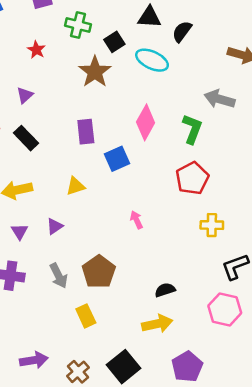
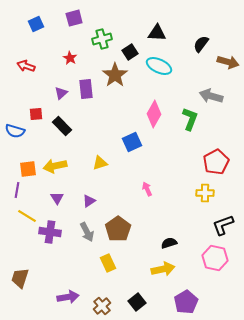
green cross: (78, 25) -> (102, 39), turned -30
black semicircle: (182, 32) -> (201, 44), moved
purple rectangle: (86, 132) -> (86, 89), moved
red pentagon: (192, 178) -> (216, 162), moved
purple triangle: (55, 226) -> (89, 201), moved
black square: (123, 367) -> (137, 302), size x0.7

